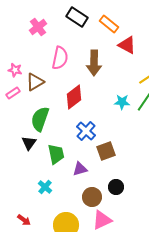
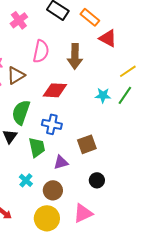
red diamond: (74, 97) -> (55, 90), turned 40
blue cross: (86, 131) -> (52, 124), moved, turned -30
brown circle: (92, 197) -> (53, 190), moved

